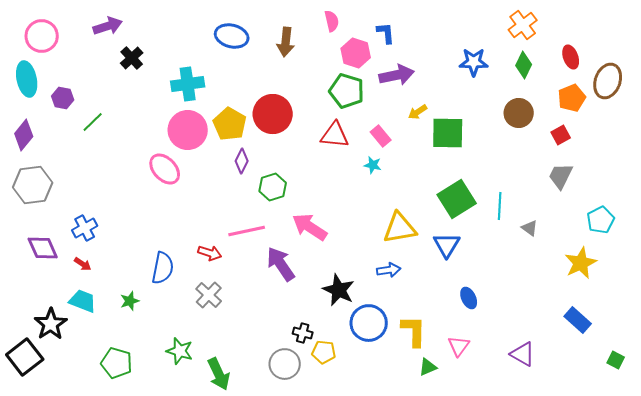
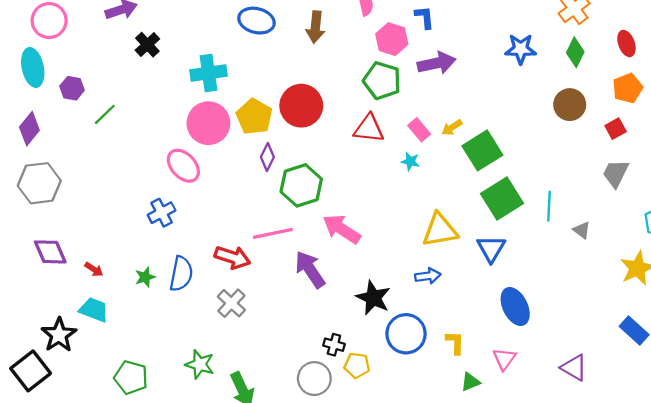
yellow arrow: (418, 112) -> (452, 128), moved
green square: (448, 133) -> (482, 150), moved, turned -33
green hexagon: (273, 187) -> (301, 185), size x1.4
blue cross: (85, 228) -> (162, 213), moved
red arrow: (210, 253) -> (232, 257), size x1.4
blue ellipse: (469, 298) -> (515, 307), size x1.6
green star: (130, 301) -> (145, 277), moved
yellow L-shape: (414, 331) -> (455, 343), size x0.7

